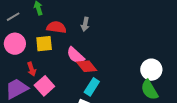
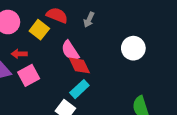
yellow square: (44, 44) -> (39, 30), turned 30
red arrow: (32, 69) -> (19, 54), turned 96
white circle: (151, 70) -> (133, 48), moved

